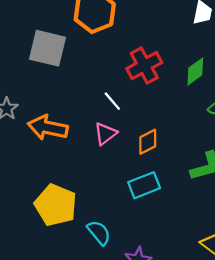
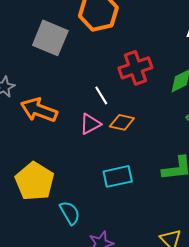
orange diamond: (148, 142) -> (122, 122), moved, turned 30

